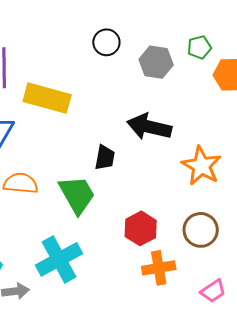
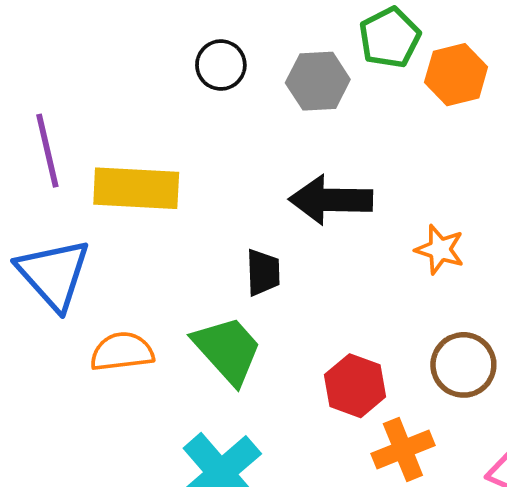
green pentagon: (199, 47) -> (390, 38), size x1.4
orange star: (201, 166) -> (440, 249), size x0.7

